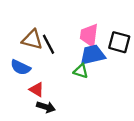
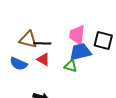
black line: (48, 44) -> (42, 43), turned -60
red triangle: (37, 90) -> (43, 59), moved

